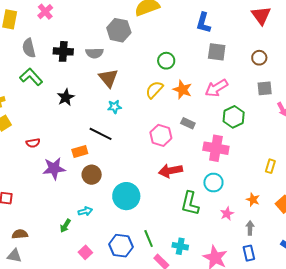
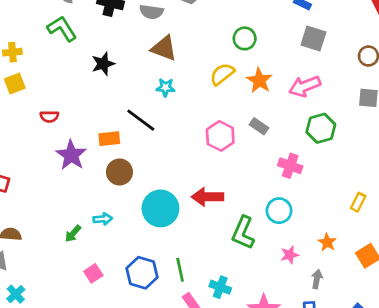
brown triangle: (108, 78) -> (164, 48), turned -40
pink cross: (216, 148) -> (290, 166), size x0.7
purple star: (54, 168) -> (71, 155), turned 30
red arrow: (170, 171) -> (207, 197), moved

